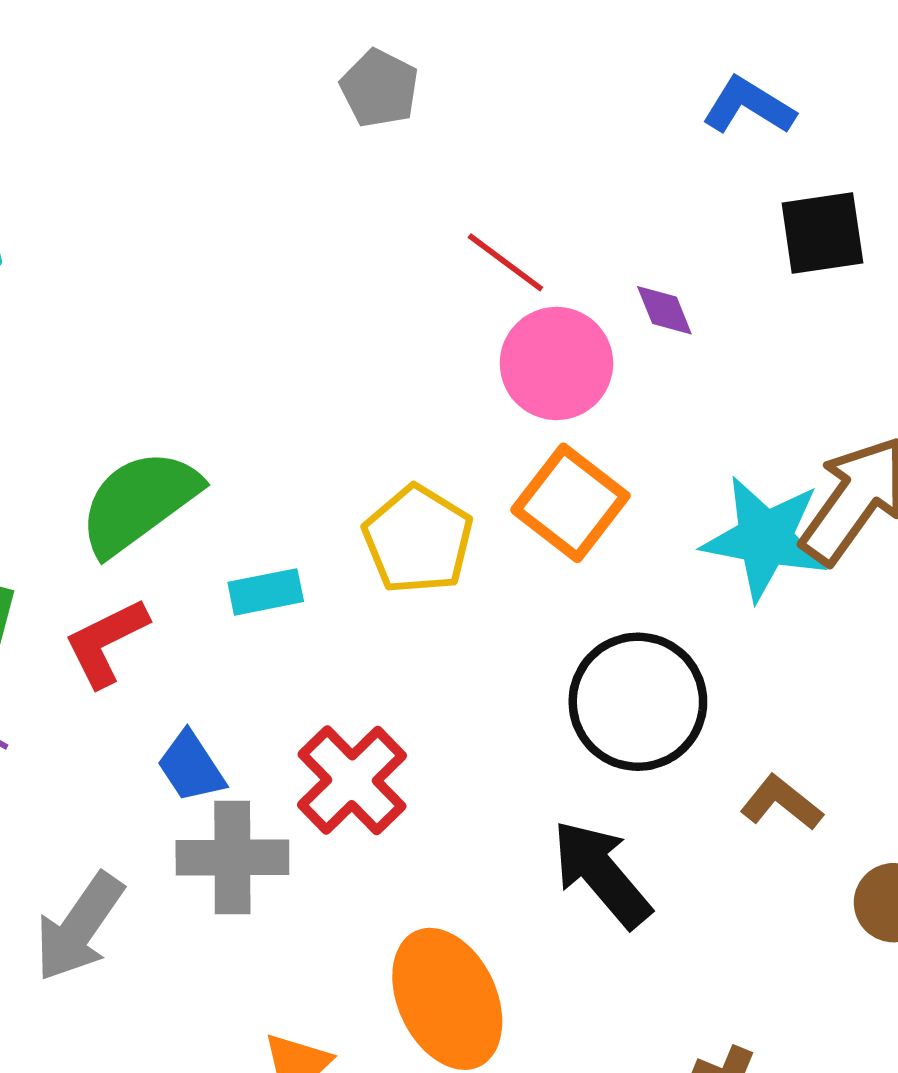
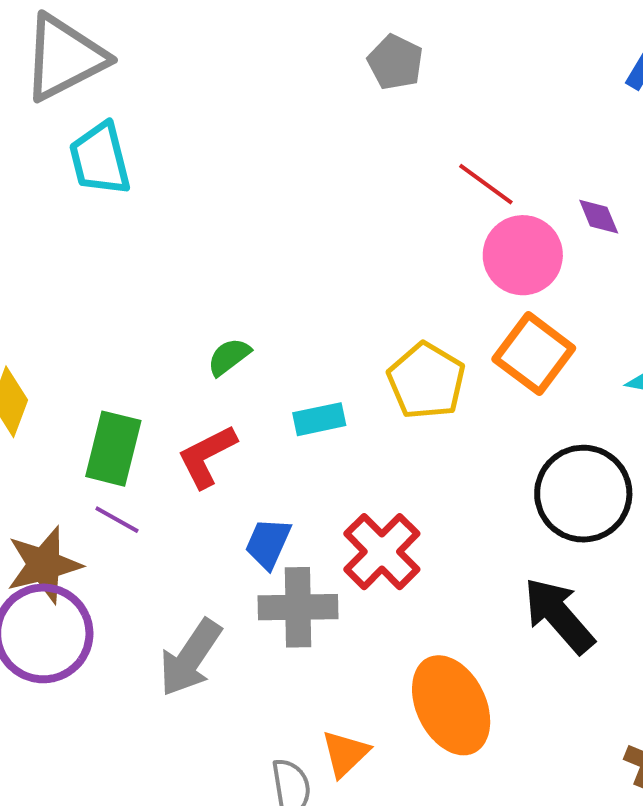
green semicircle: (139, 502) -> (229, 357), size x0.5
blue trapezoid: (191, 767) -> (268, 543), turned 58

